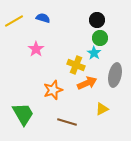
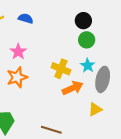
cyan star: (94, 53) -> (88, 66), moved
orange star: (53, 90) -> (17, 77), moved
yellow triangle: (102, 109) -> (95, 109), moved

